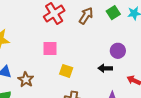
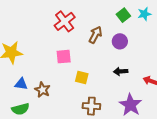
brown arrow: (86, 16) -> (95, 35), moved
purple circle: (118, 51) -> (120, 41), moved

